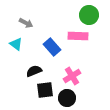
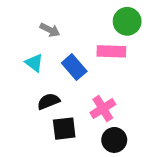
gray arrow: (26, 23) -> (50, 30), moved
cyan triangle: (16, 44) -> (34, 63), moved
black circle: (67, 98) -> (114, 140), moved

